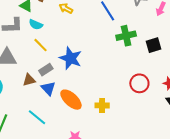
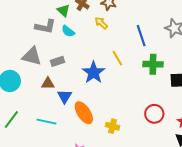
yellow line: (41, 45) -> (117, 58), moved
gray rectangle: (46, 70) -> (57, 61), moved
cyan line: (37, 117) -> (46, 122), turned -42

